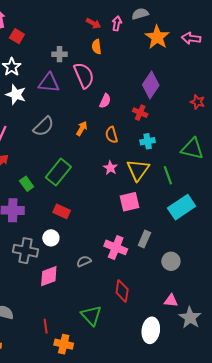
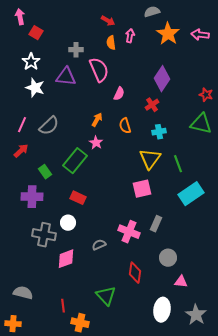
pink arrow: (117, 23) -> (130, 36), moved
red cross: (140, 113) -> (152, 105), turned 32
gray semicircle: (44, 126) -> (49, 126), moved
green triangle: (192, 149) -> (201, 124), moved
pink star: (110, 168) -> (96, 143), moved
gray circle: (171, 261) -> (168, 258), moved
gray star: (190, 318) -> (196, 315), moved

